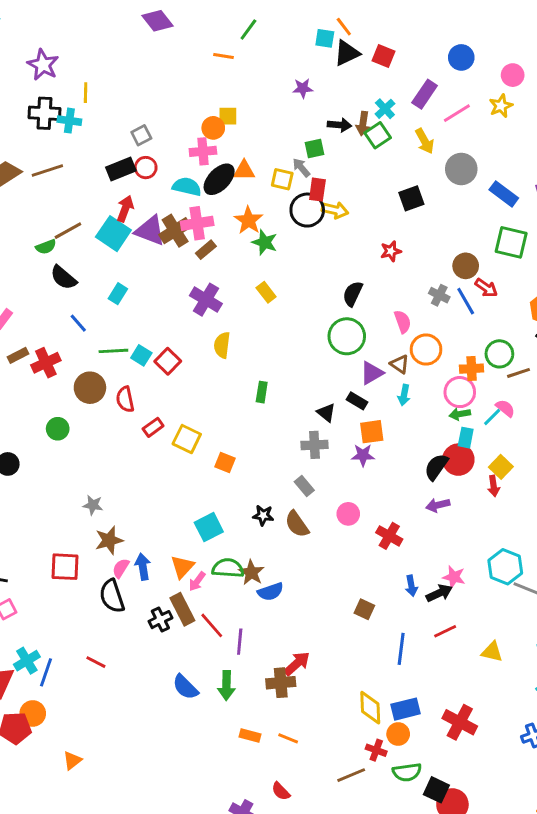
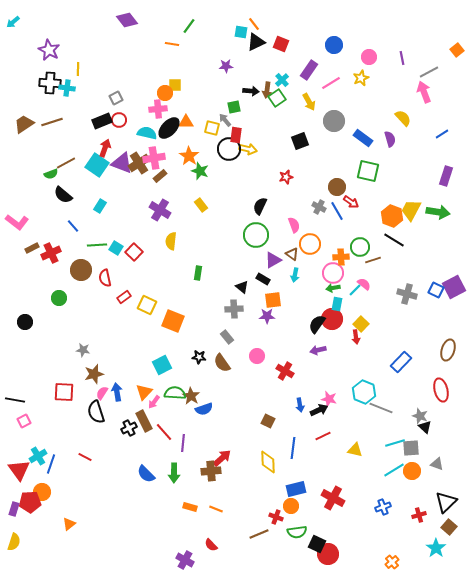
orange square: (225, 463) -> (173, 321), size x1.6
yellow diamond: (370, 708) -> (268, 462), moved

